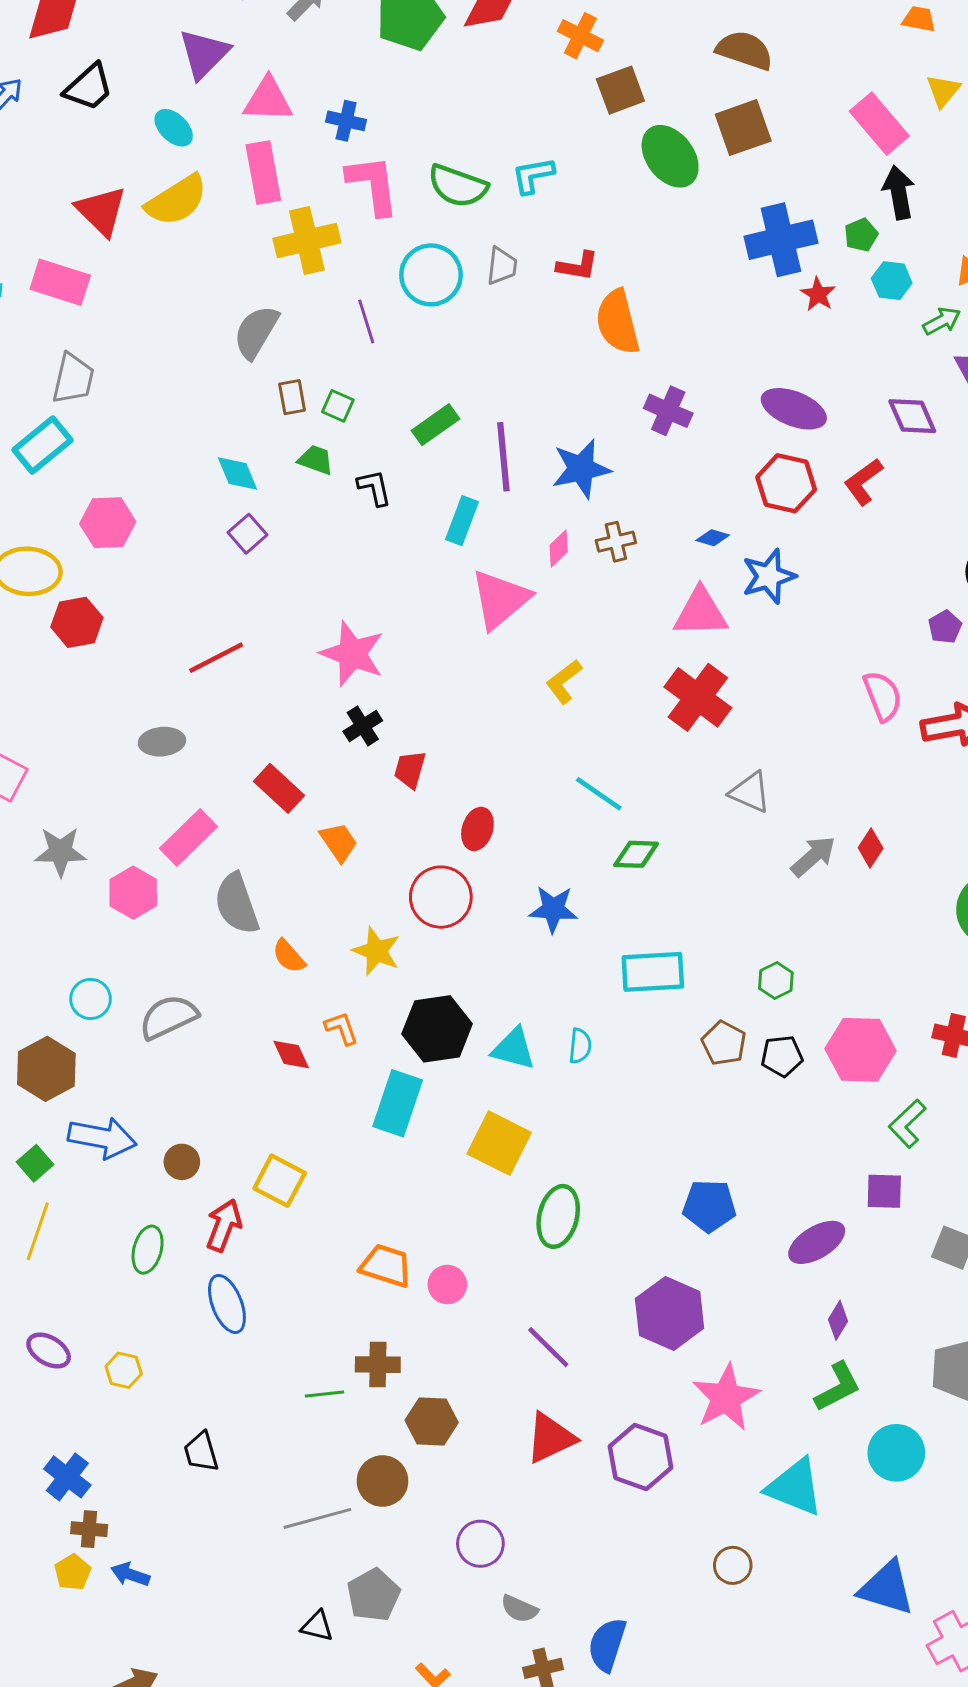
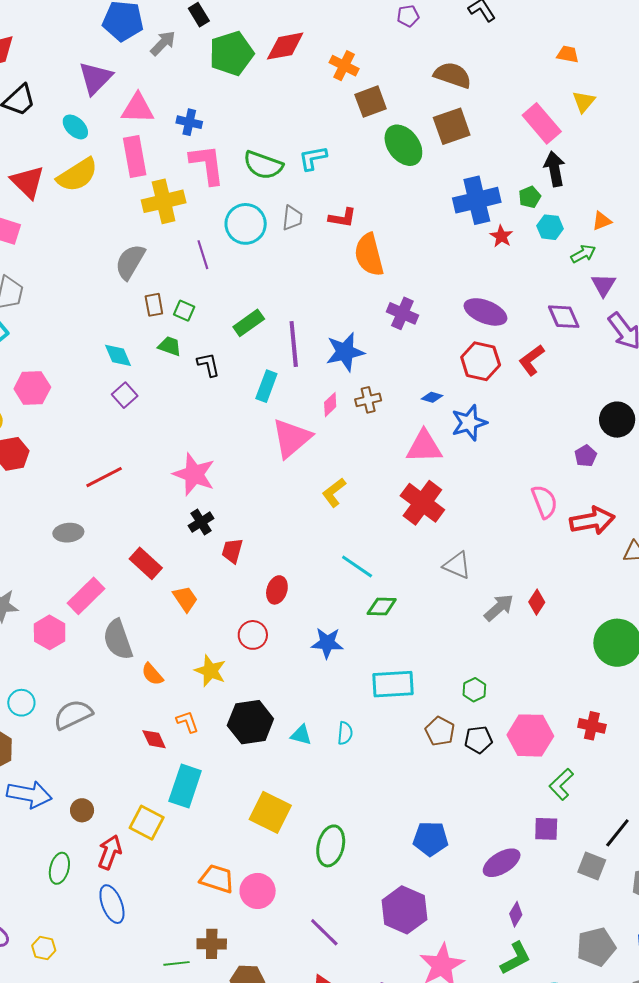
red circle: (441, 897) -> (253, 635), size x0.7
cyan triangle: (514, 1049) -> (301, 735), size x0.7
cyan rectangle: (398, 1103) -> (185, 786), moved
yellow square: (499, 1143) -> (270, 812), moved
pink circle: (447, 1285) -> (258, 891), size x1.4

